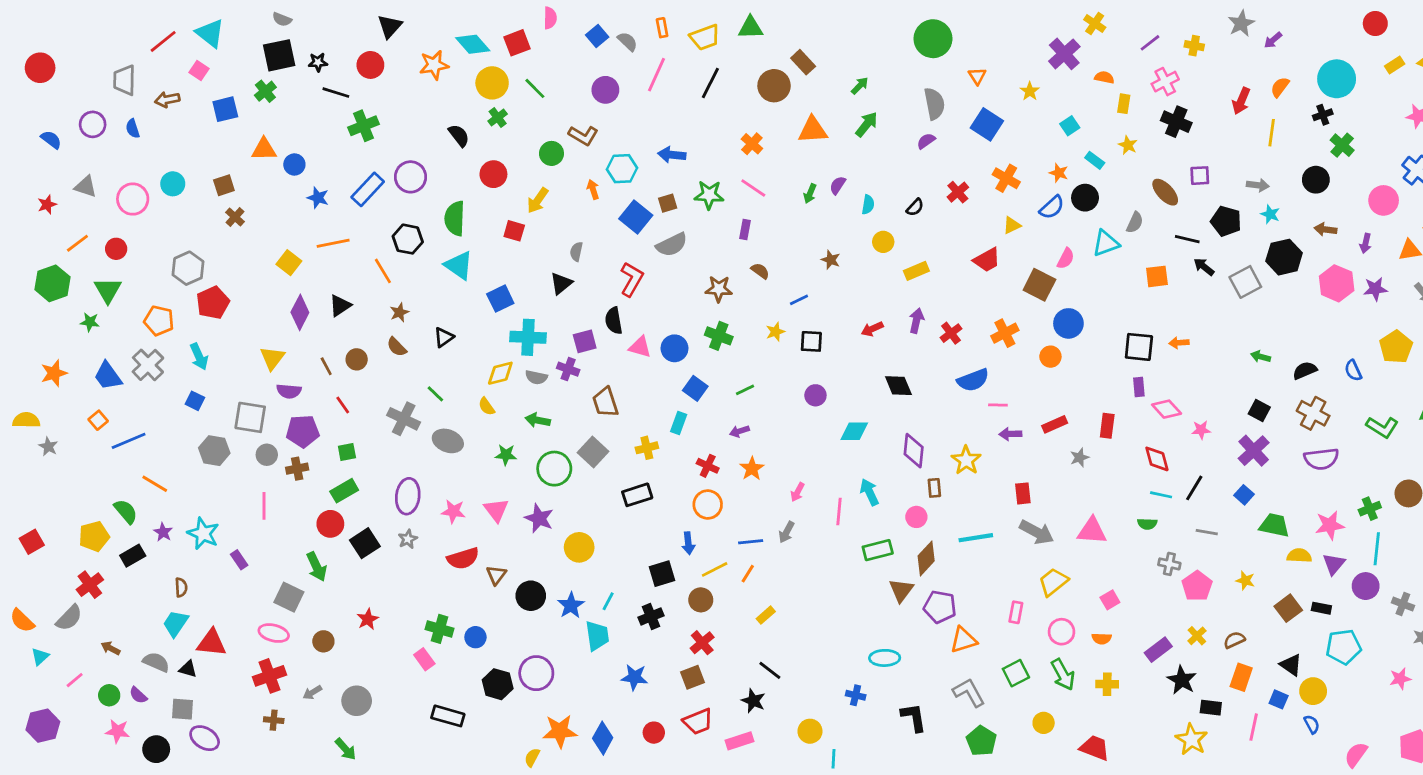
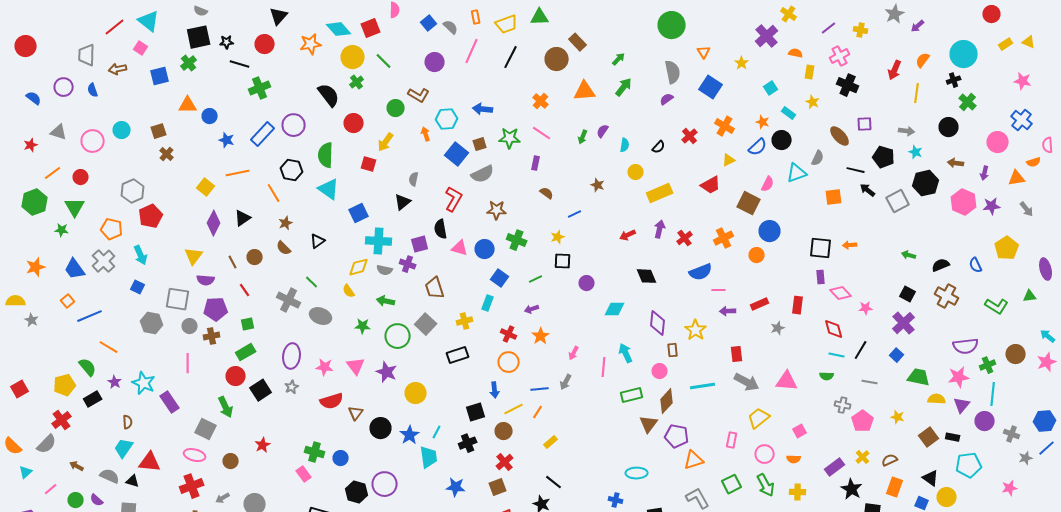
black semicircle: (459, 135) -> (329, 95), size x1.4
yellow rectangle: (916, 271) -> (660, 193), size x1.4
brown star: (719, 289) -> (497, 210), moved
black square: (811, 341) -> (563, 261), moved
purple semicircle: (1321, 459) -> (966, 346), moved
purple rectangle: (239, 560) -> (170, 402), size x1.5

